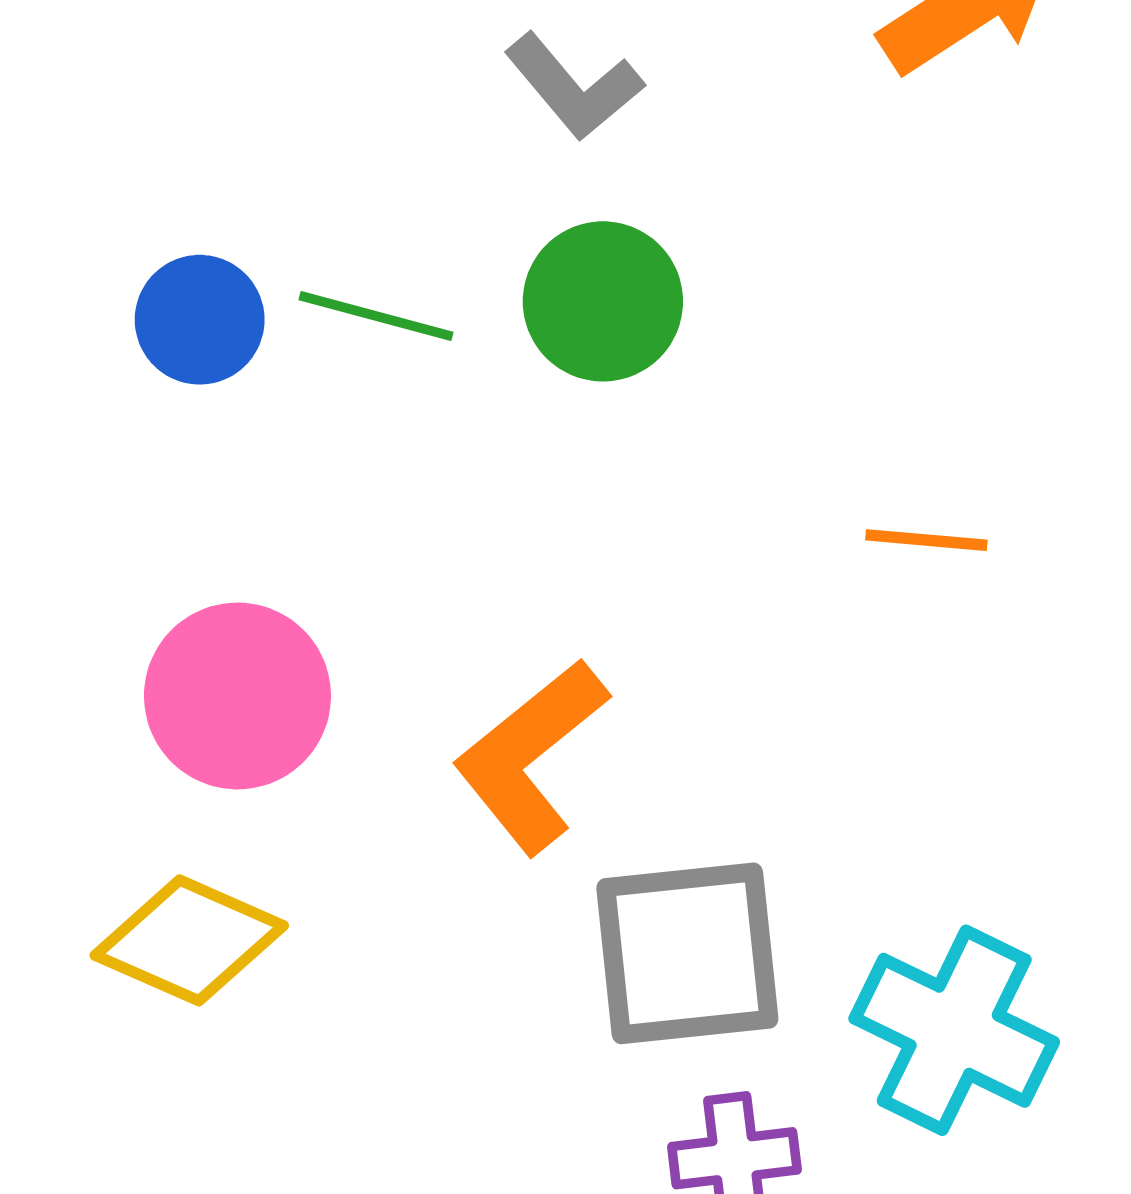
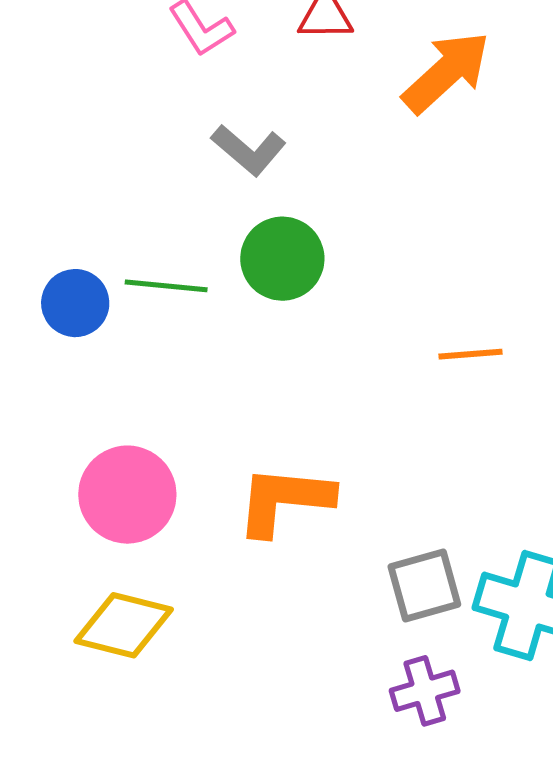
orange L-shape: (531, 756) -> (284, 500), turned 54
gray square: (687, 953) -> (424, 586), moved, size x0.7

